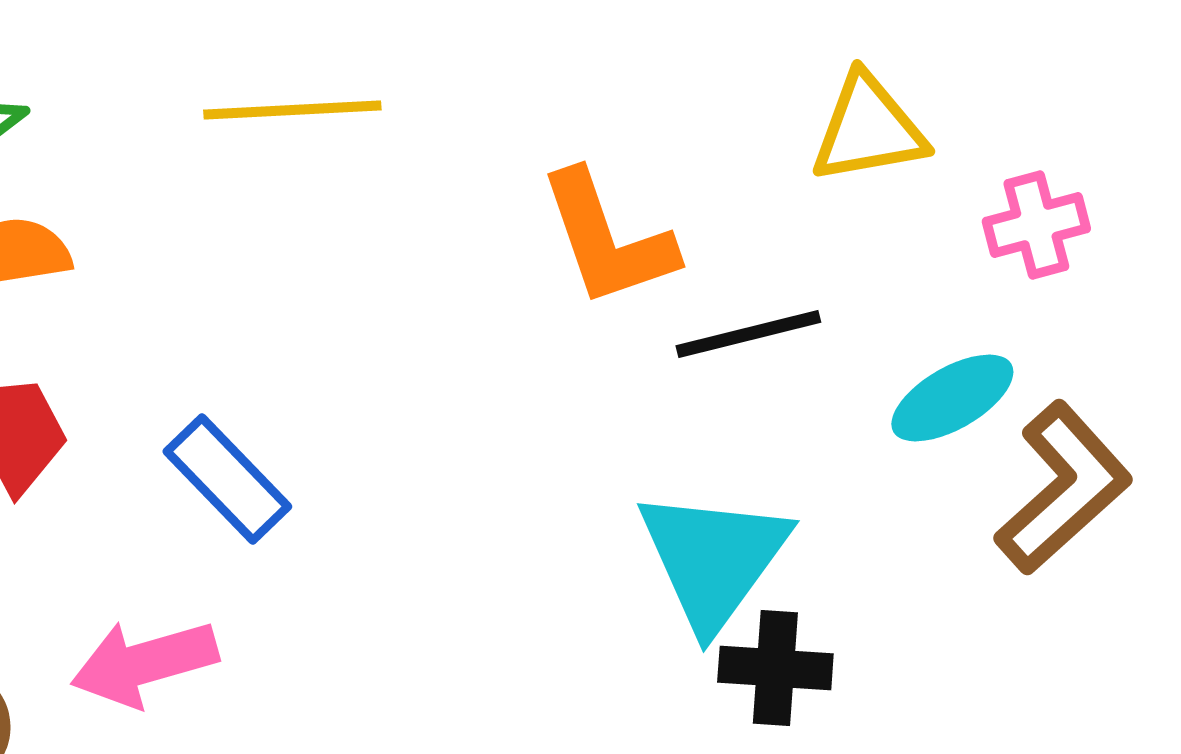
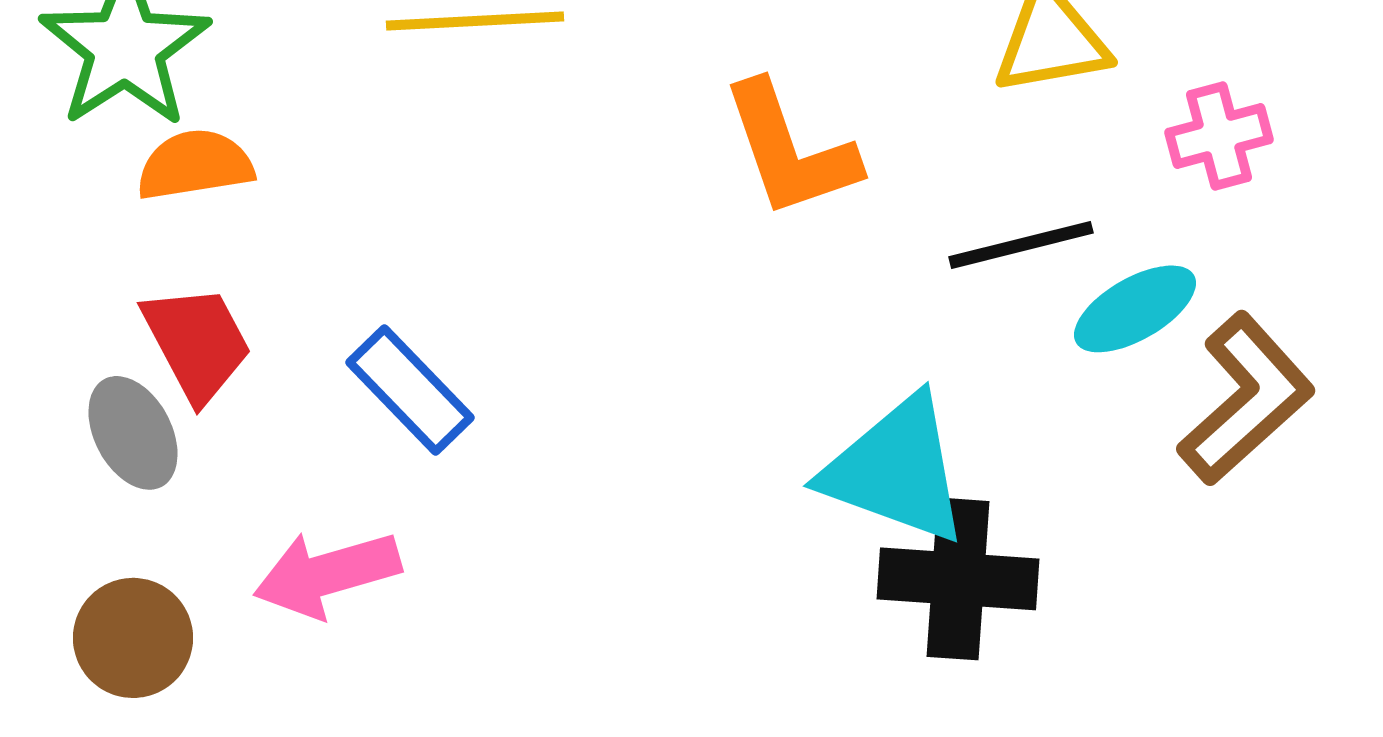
black line: (748, 334) -> (1021, 245), moved
cyan triangle: (713, 559) -> (896, 470), turned -46
black cross: (775, 668) -> (958, 579), size x1.4

